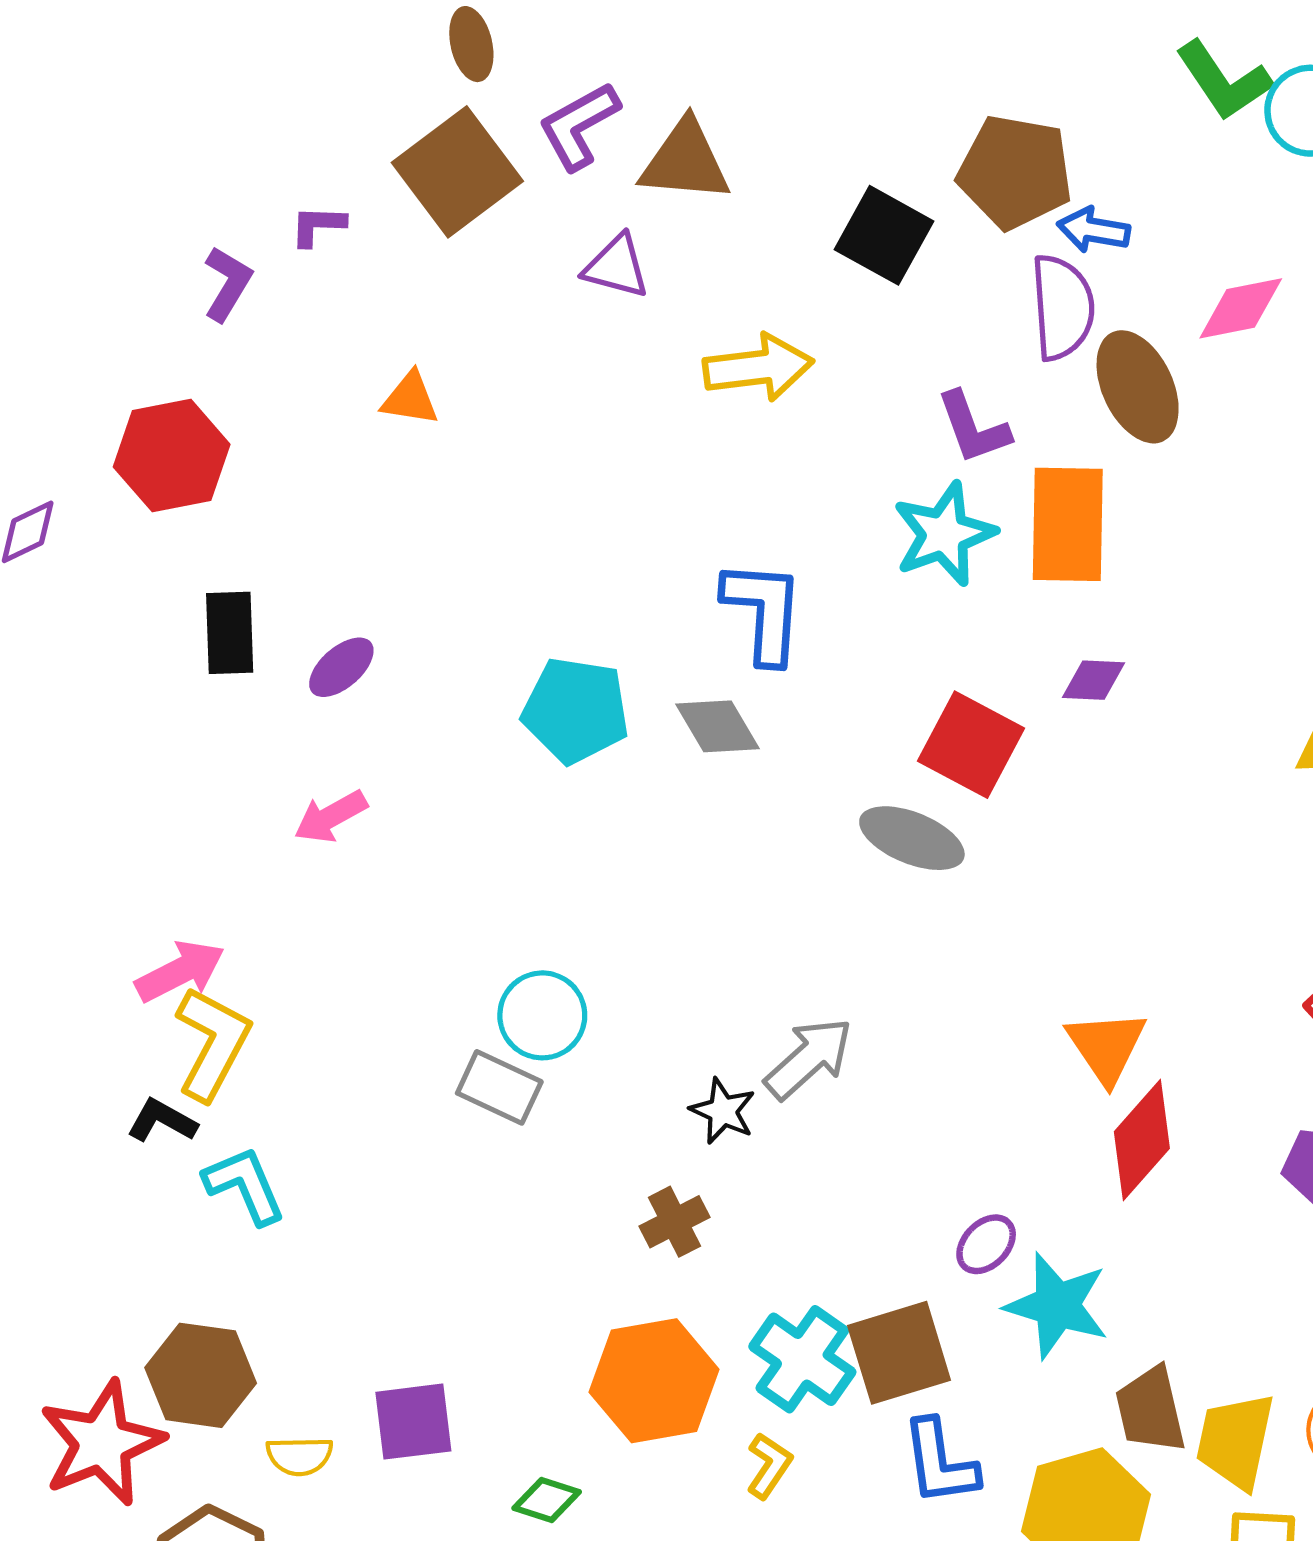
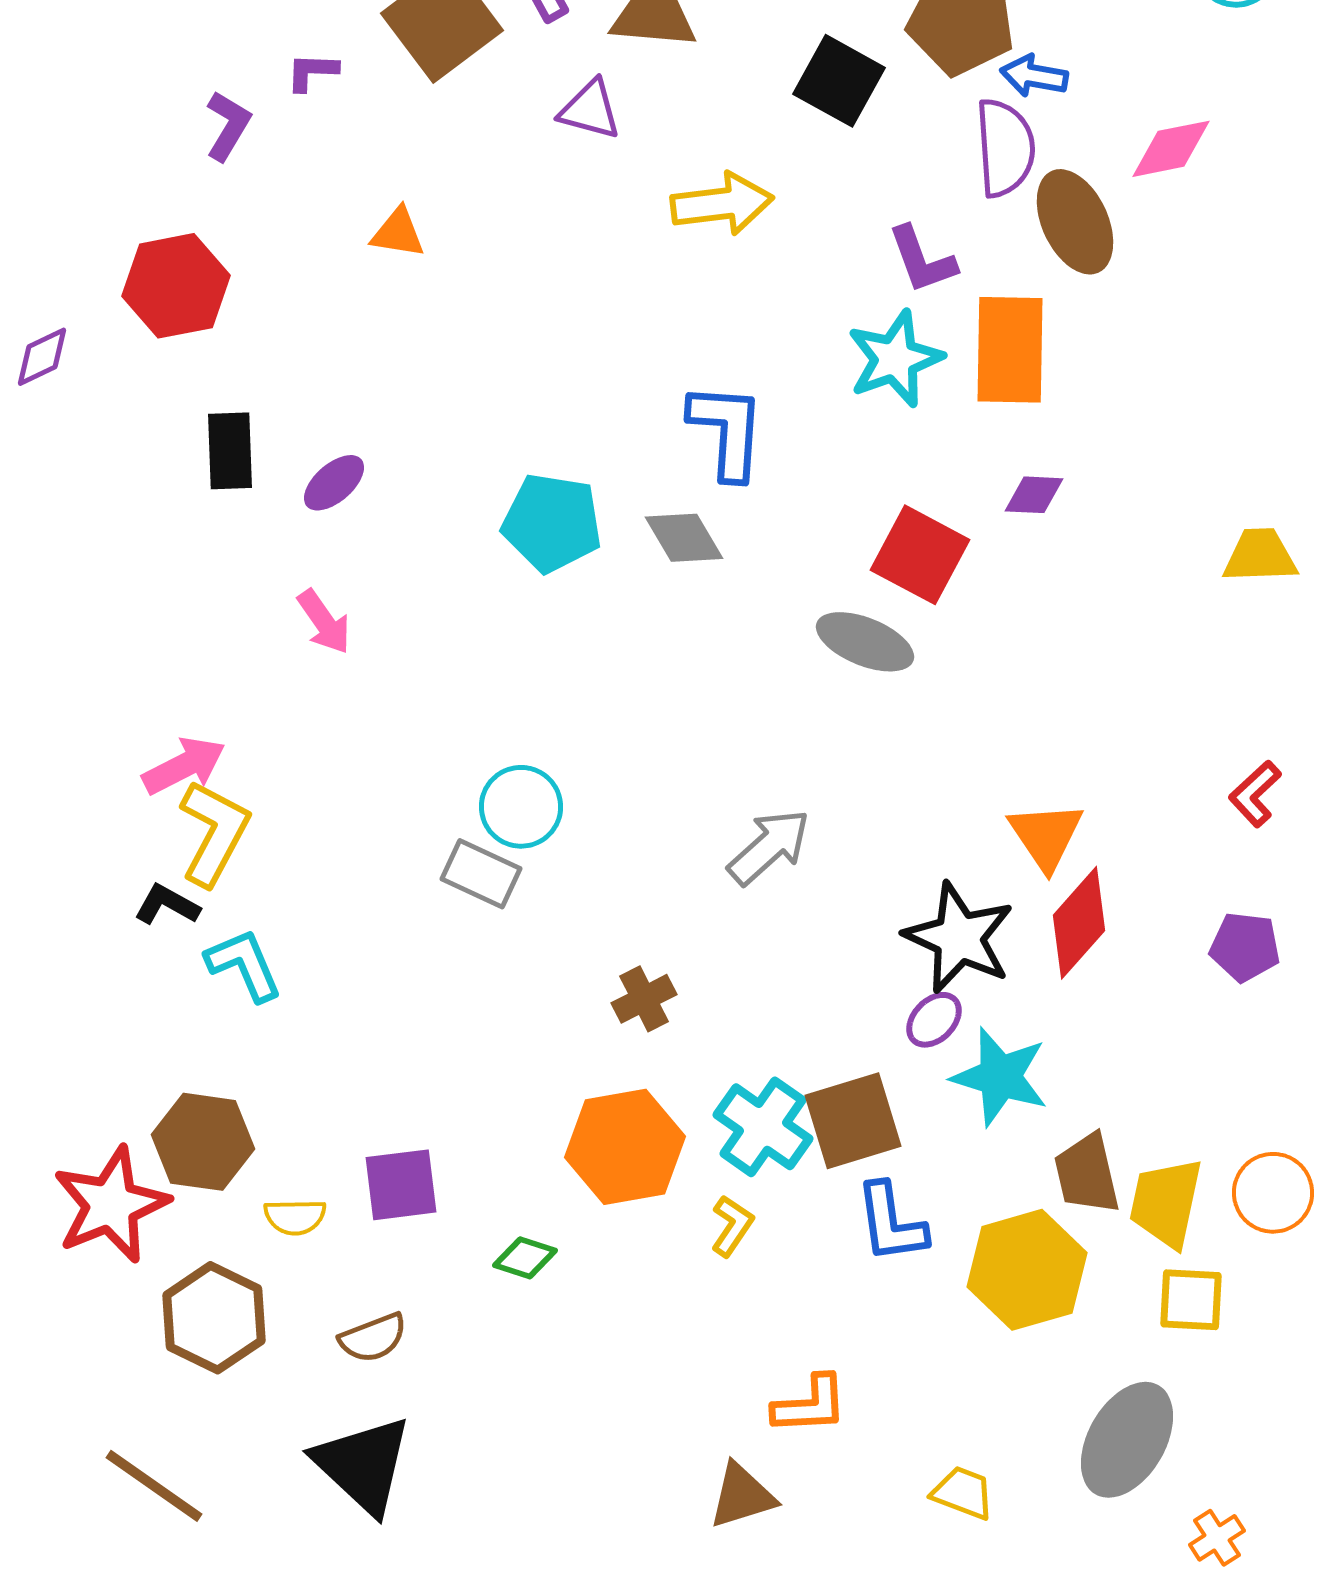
pink arrow: (331, 817) -> (324, 622), turned -96
black star: (723, 1111) -> (959, 938), moved, size x1.8

